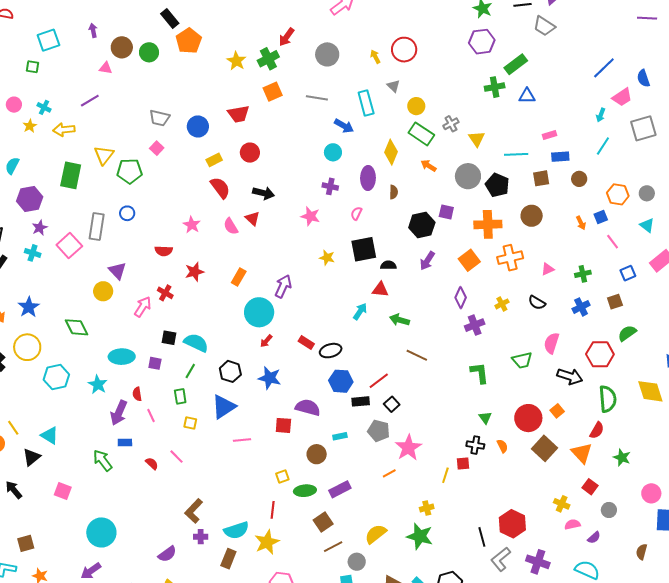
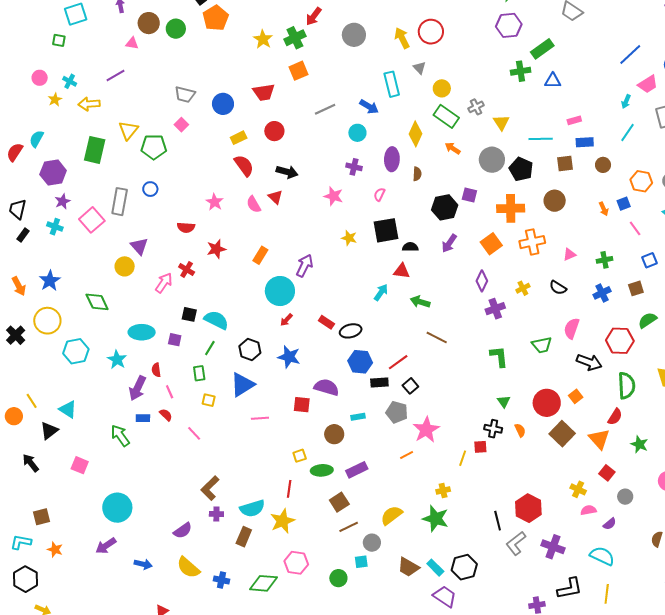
yellow arrow: (375, 57) -> (402, 38), size x1.5
gray line: (317, 98) -> (325, 109), moved, turned -35
red semicircle: (152, 464) -> (166, 415), moved

